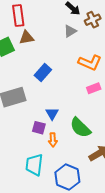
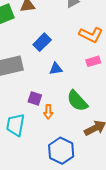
blue triangle: (52, 114) -> (56, 69), moved, turned 48
cyan trapezoid: (34, 165) -> (15, 125), moved

